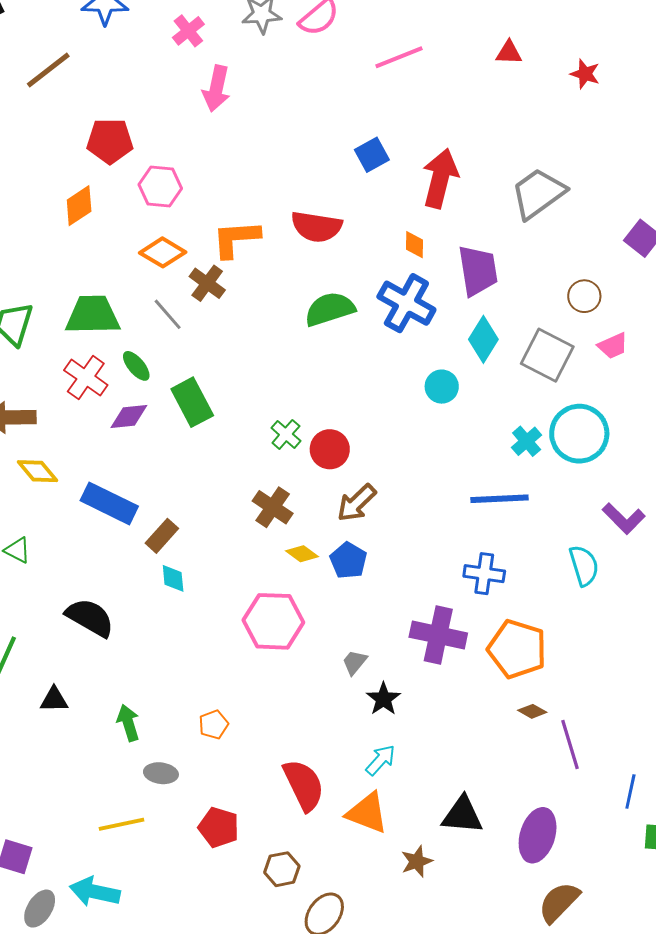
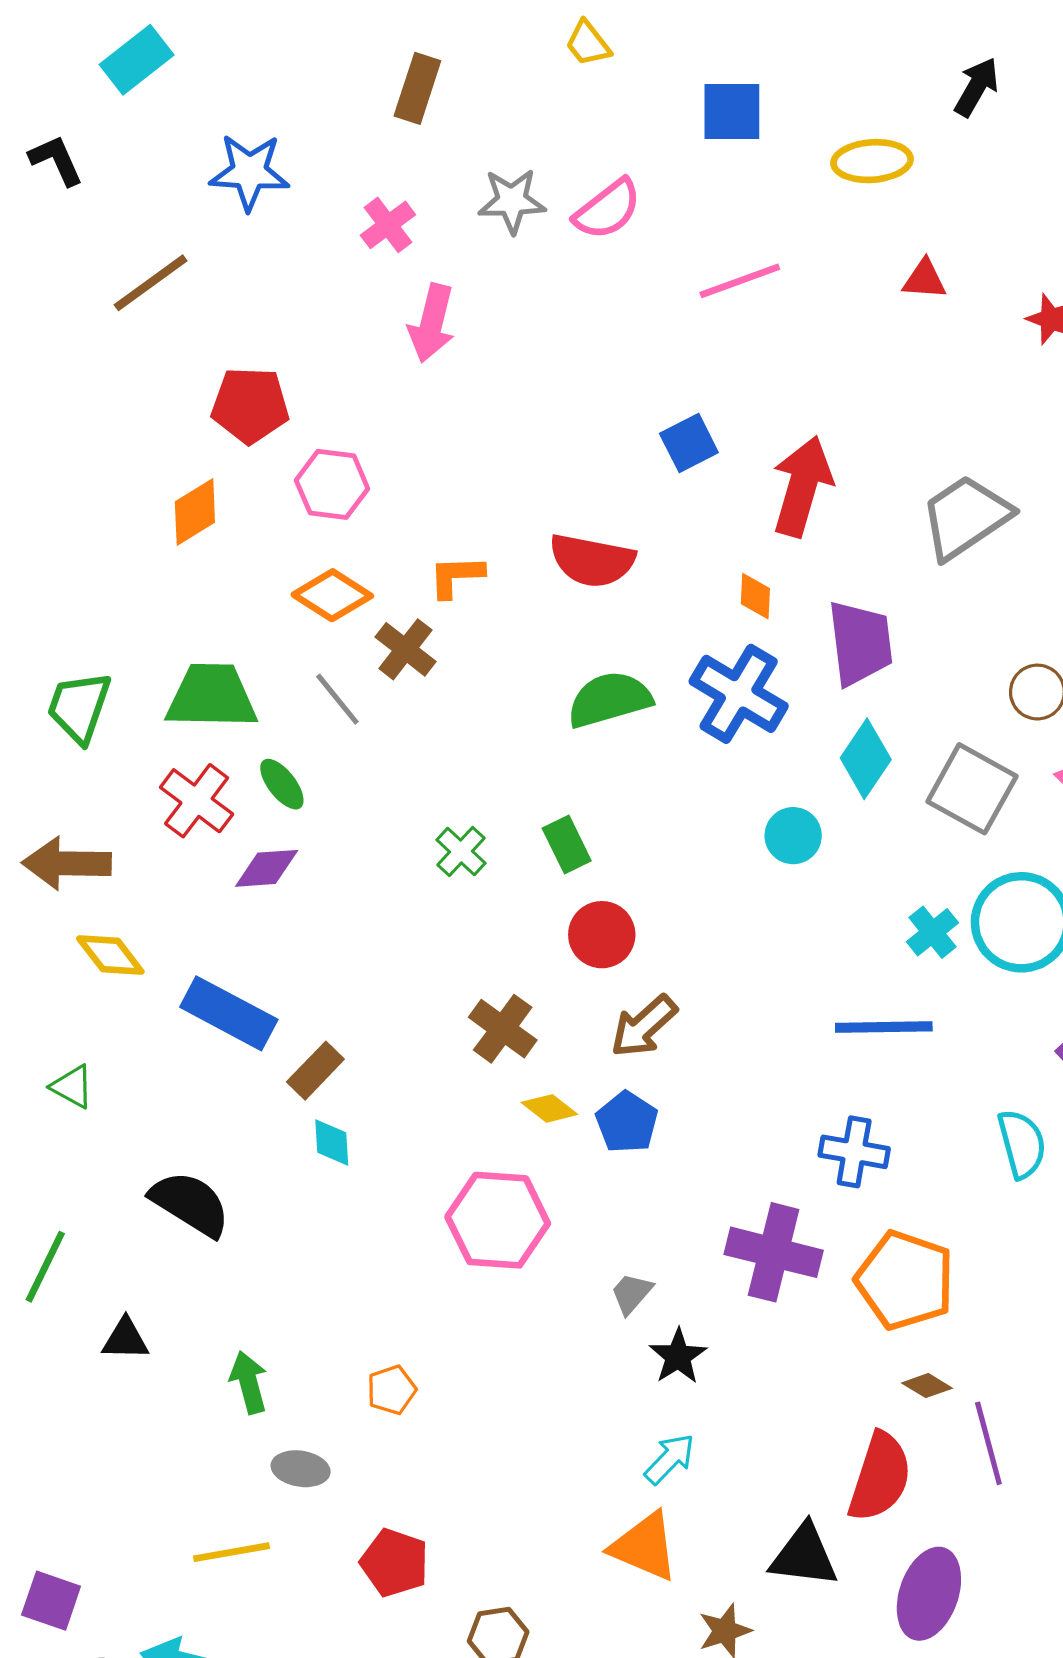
orange L-shape: (236, 239) -> (456, 576), size x0.7
green rectangle: (192, 402) -> (567, 845), moved, size x0.7
green cross: (286, 434) -> (461, 851), moved
red semicircle: (304, 785) -> (880, 1477), moved, turned 42

